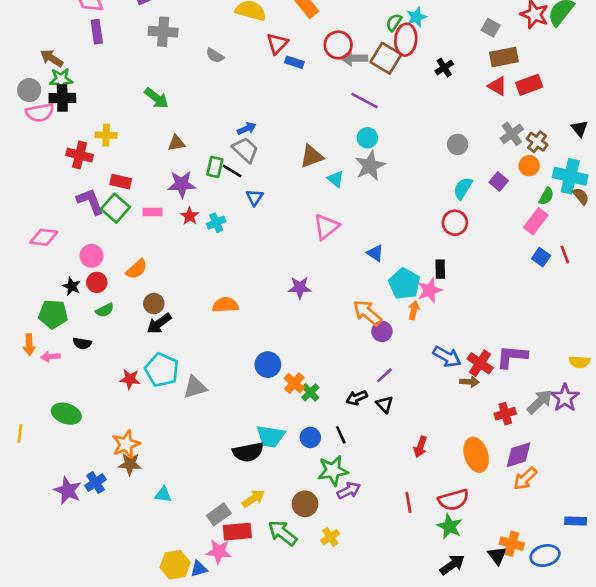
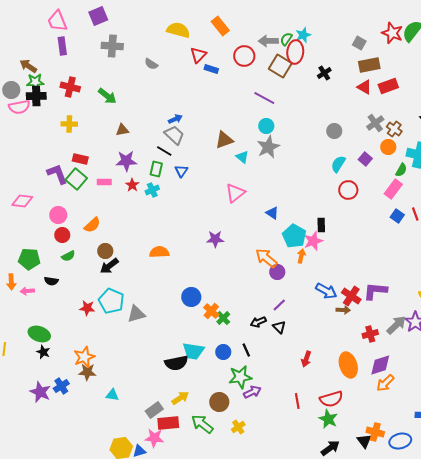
gray arrow: (354, 58) -> (268, 41), moved
red cross: (80, 155) -> (70, 87), moved
green rectangle: (215, 167) -> (156, 169), moved
red circle: (455, 223) -> (348, 190), moved
black star: (72, 286) -> (43, 352), moved

